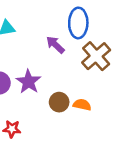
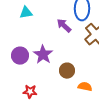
orange semicircle: (82, 105) -> (85, 87), moved

